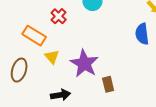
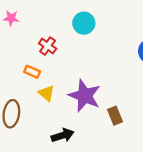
orange rectangle: (34, 36) -> (32, 72), moved, size x0.6

